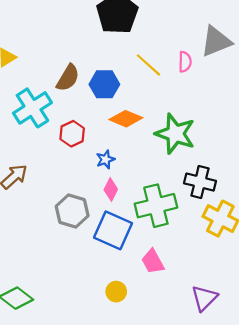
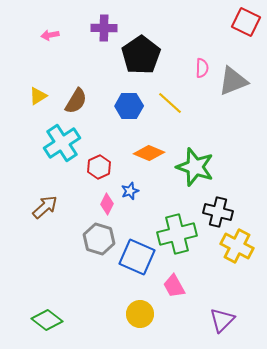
pink semicircle: (185, 62) -> (202, 68), moved
brown semicircle: (68, 78) -> (76, 101), moved
blue hexagon: (104, 84) -> (129, 106), moved
pink diamond: (111, 190) -> (107, 204), moved
yellow circle: (116, 292) -> (140, 314), size x1.4

